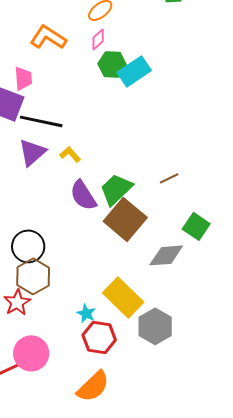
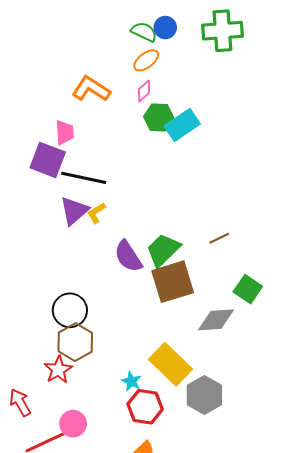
yellow L-shape: (70, 154) -> (96, 213), moved, turned -80
brown square: (125, 219) -> (173, 282), turned 33
pink circle: (31, 353) -> (73, 424), size x0.7

